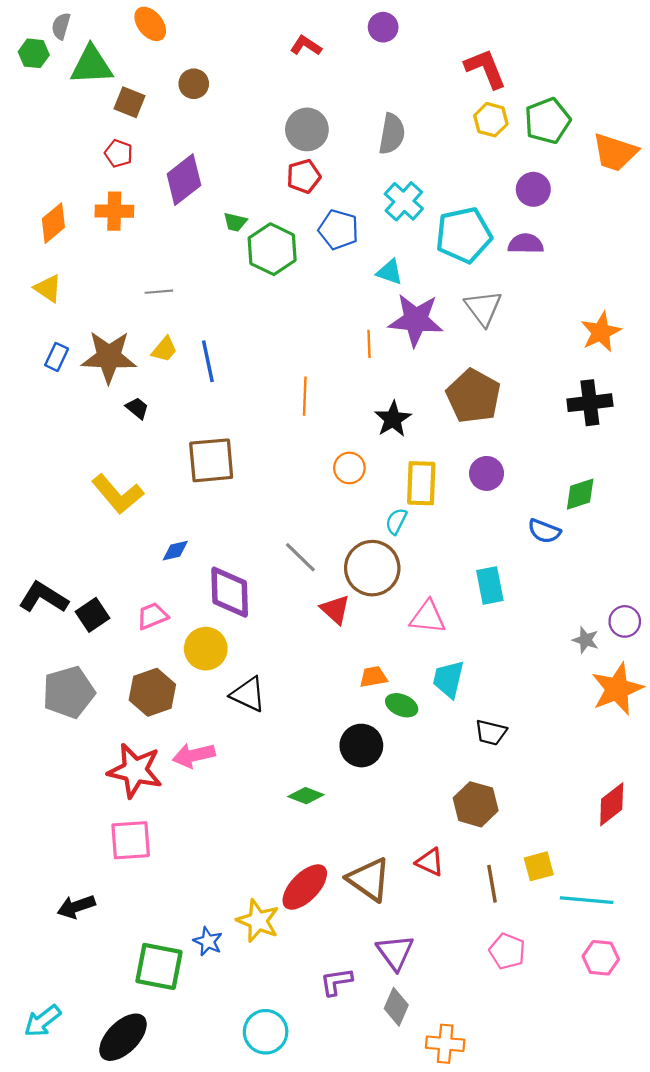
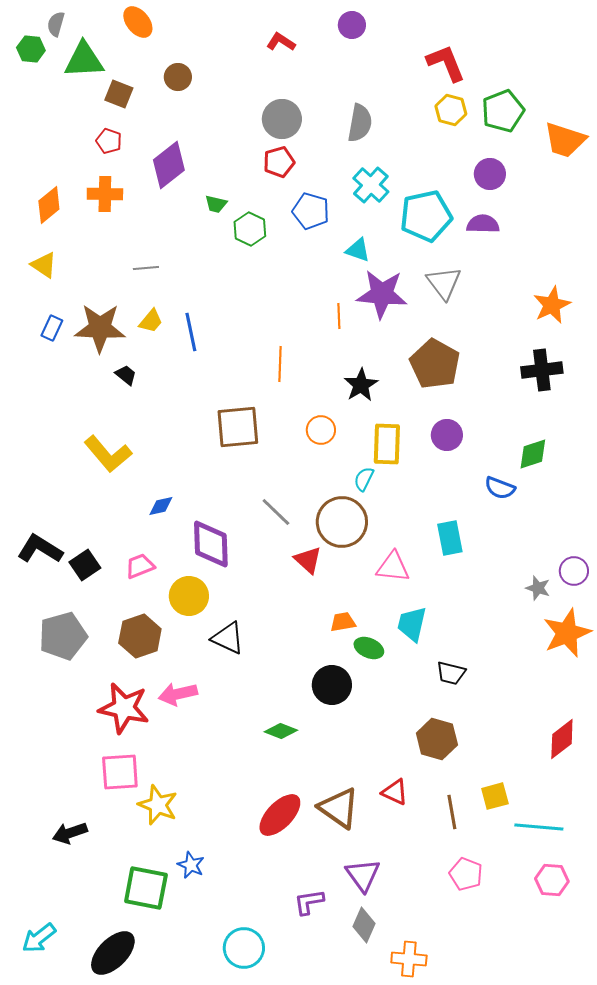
green hexagon: (272, 249) -> (250, 229), size x0.7
brown square: (211, 460) -> (238, 427), moved
yellow star: (258, 921) -> (158, 805), moved

